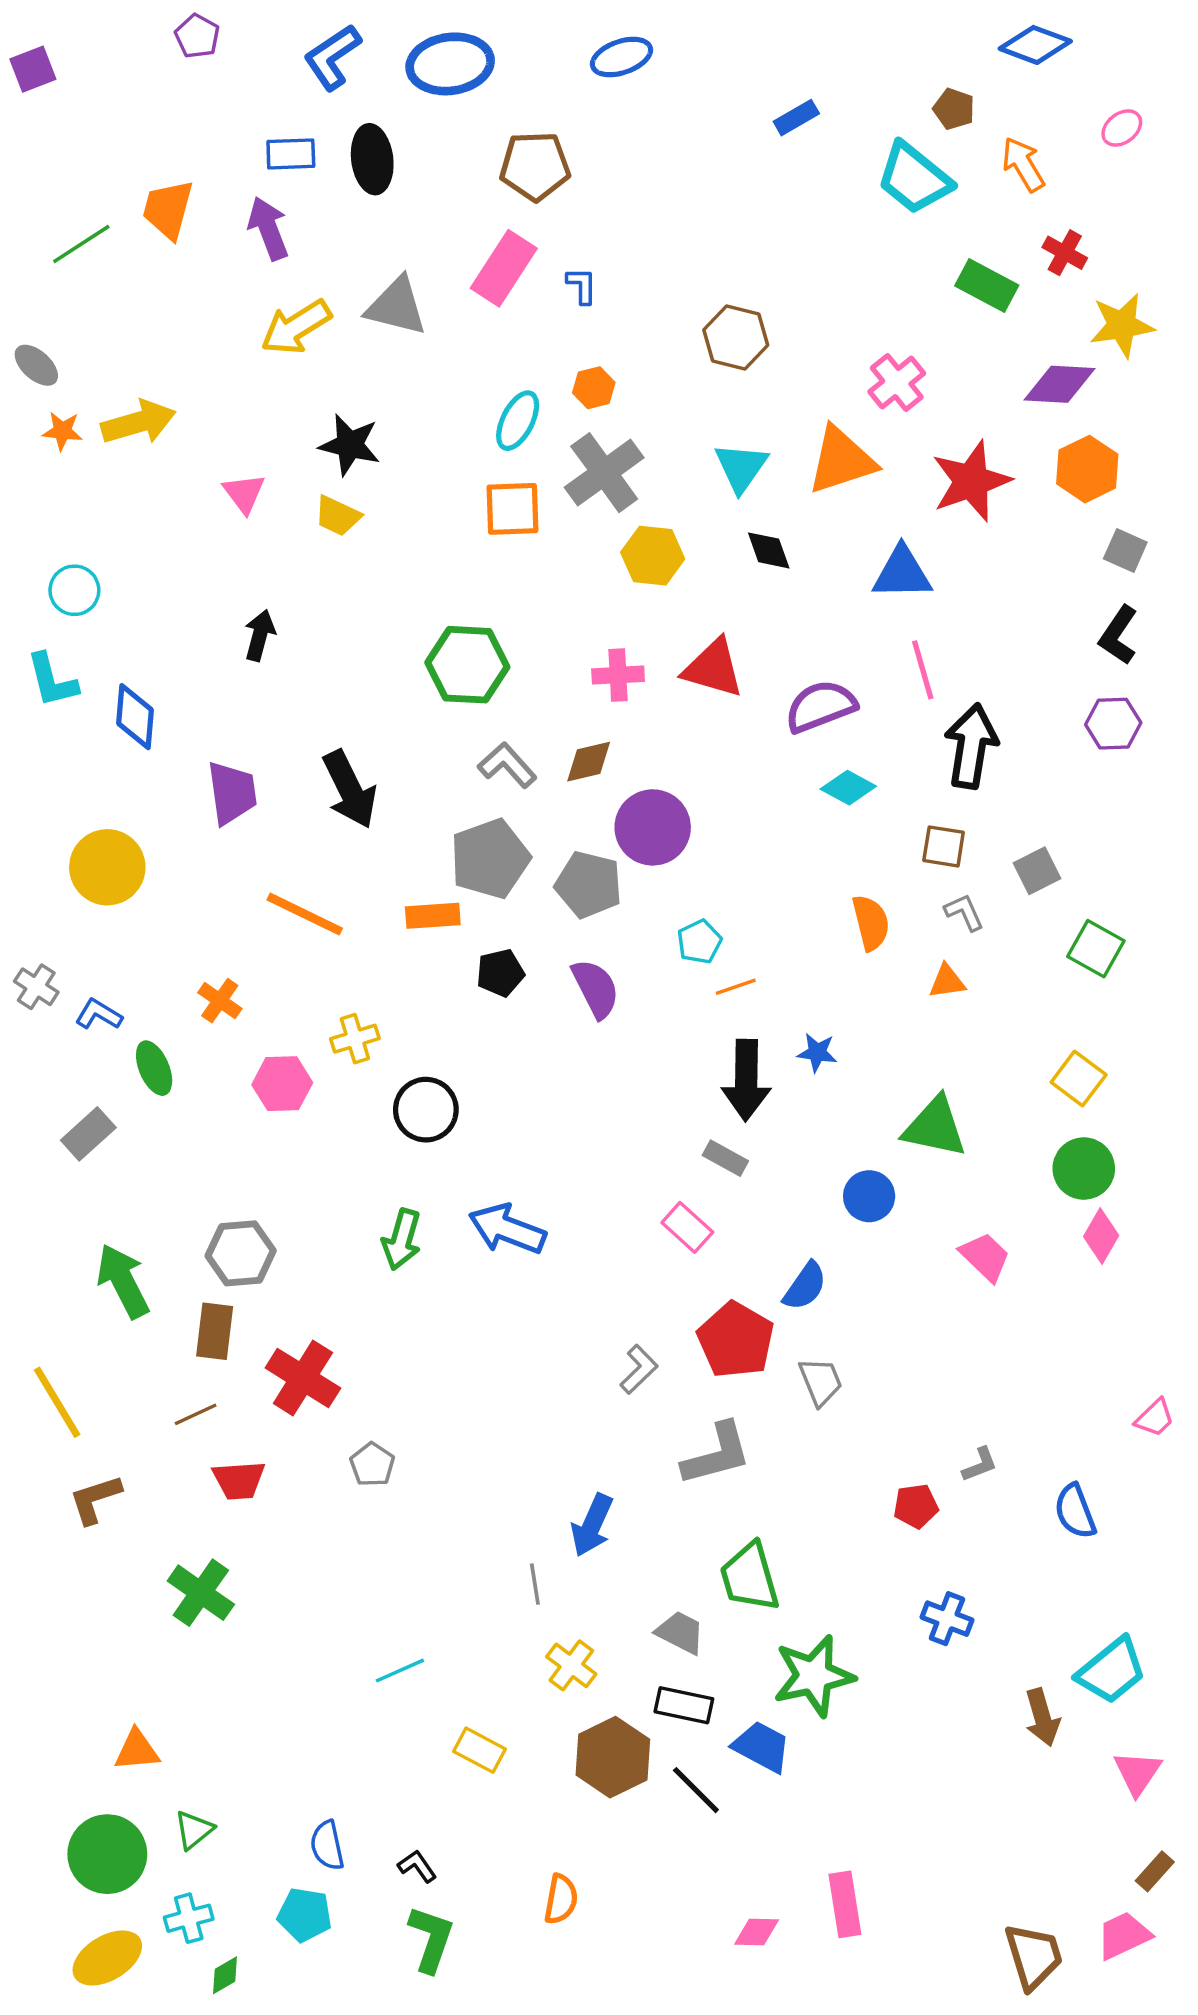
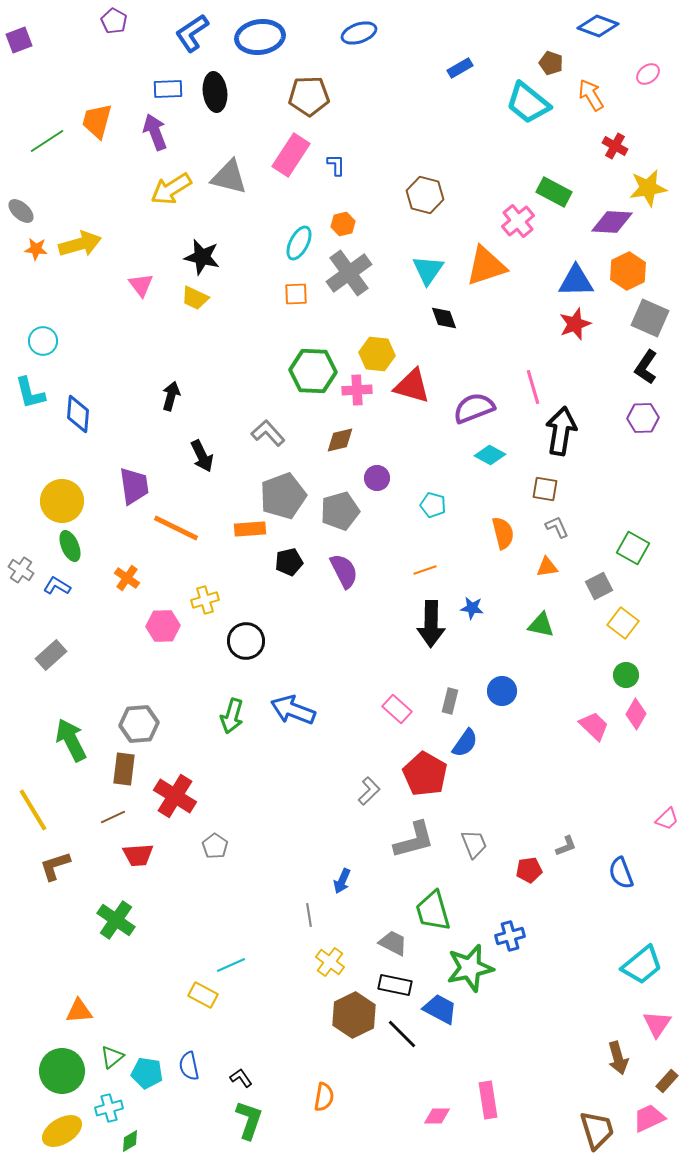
green rectangle: (987, 286) -> (554, 192), moved
red star: (971, 481) -> (575, 324), moved, size x0.7
orange square: (512, 509) -> (296, 294), size x0.7
gray square: (1125, 550) -> (650, 318), size x1.5
yellow hexagon: (653, 556) -> (377, 354), moved
blue triangle: (902, 573) -> (576, 281), moved
black arrow: (260, 635) -> (171, 396), moved
green hexagon: (467, 665) -> (313, 371), moved
gray L-shape: (507, 765) -> (268, 433), moved
black arrow: (350, 789) -> (202, 456), size x0.7
purple trapezoid: (232, 793) -> (134, 486), moved
purple circle: (653, 827) -> (377, 478), size x0.6
gray square: (1037, 871) -> (599, 586), moved
gray pentagon: (589, 885) -> (340, 511), turned -30
cyan pentagon: (699, 942) -> (433, 505), moved, turned -30
green ellipse: (154, 1068) -> (70, 546), moved
green triangle: (935, 1127) -> (541, 625), moved, size x0.7
gray rectangle: (725, 1158) -> (450, 701), moved, turned 75
green circle: (1084, 1169) -> (626, 675), size x0.7
pink trapezoid: (985, 1257) -> (594, 726), moved
gray trapezoid: (821, 1381) -> (474, 844), moved
blue arrow: (592, 1525) -> (342, 881), size x0.7
blue cross: (947, 1619) -> (510, 936), moved, turned -36
brown arrow: (1042, 1717) -> (618, 1058), moved
yellow rectangle: (480, 1750) -> (203, 995), moved
cyan pentagon: (305, 1915) -> (147, 1073), moved

